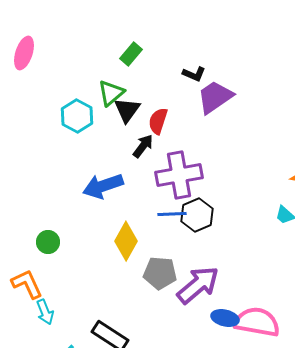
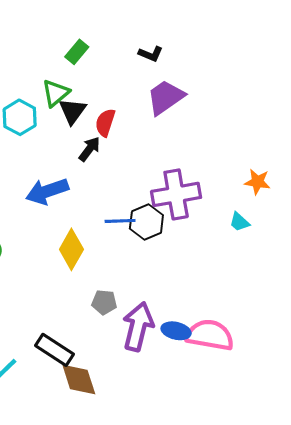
black L-shape: (194, 74) -> (151, 54), moved
purple cross: (179, 175) -> (176, 194), moved
gray pentagon: (160, 273) -> (104, 302), moved, size x0.7
purple arrow: (198, 285) -> (138, 327), moved, turned -36

